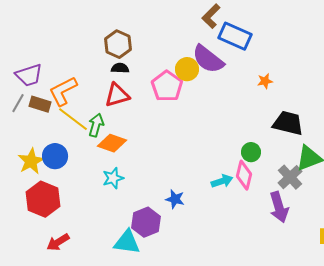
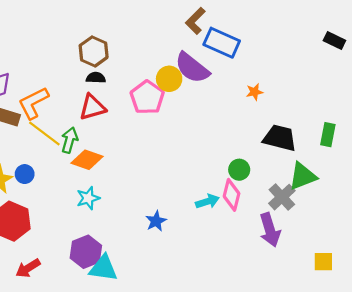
blue circle: (55, 156) -> (25, 174), size x0.7
blue star: (175, 199) -> (156, 221), turned 30
purple hexagon: (146, 222) -> (86, 252), moved

